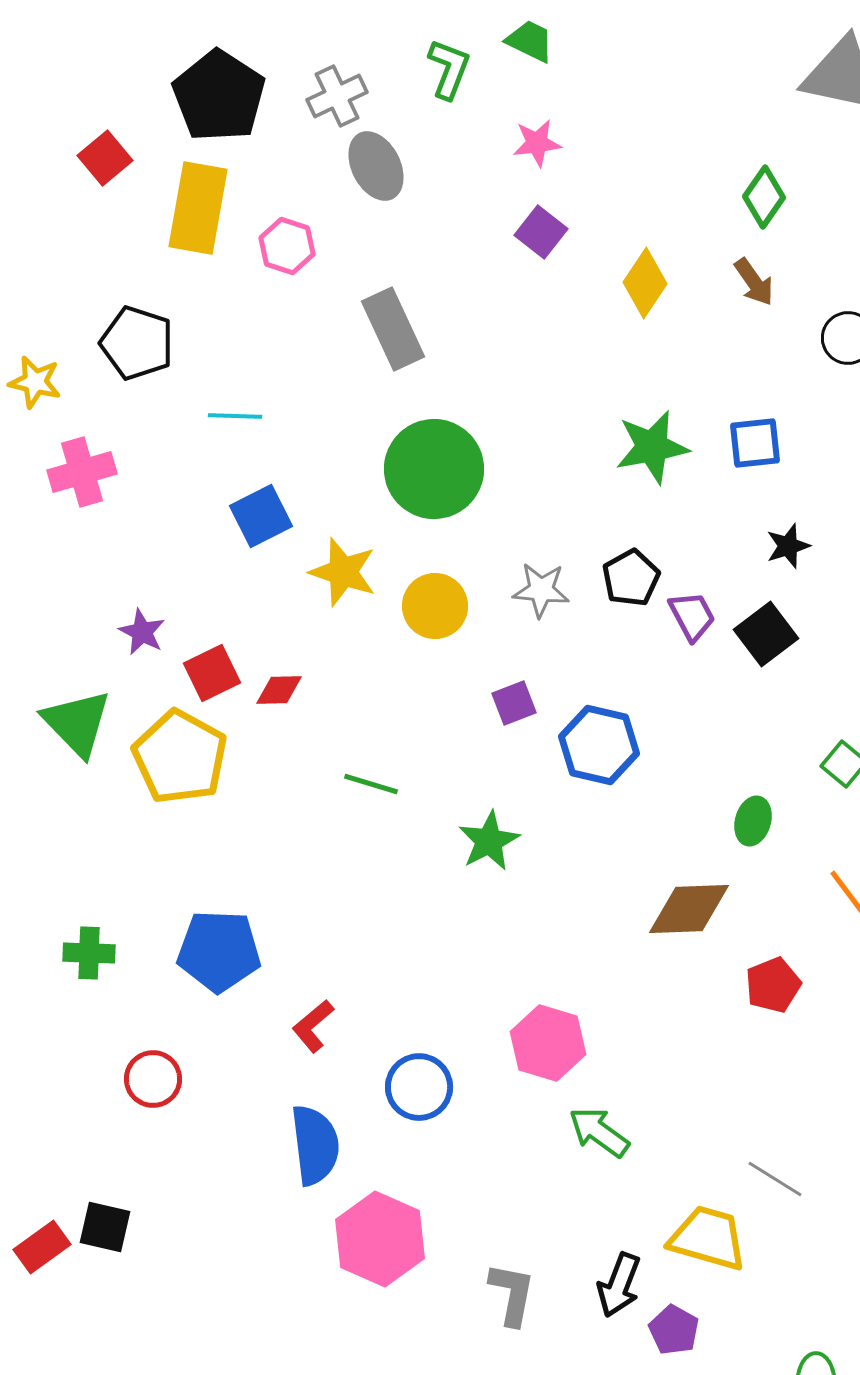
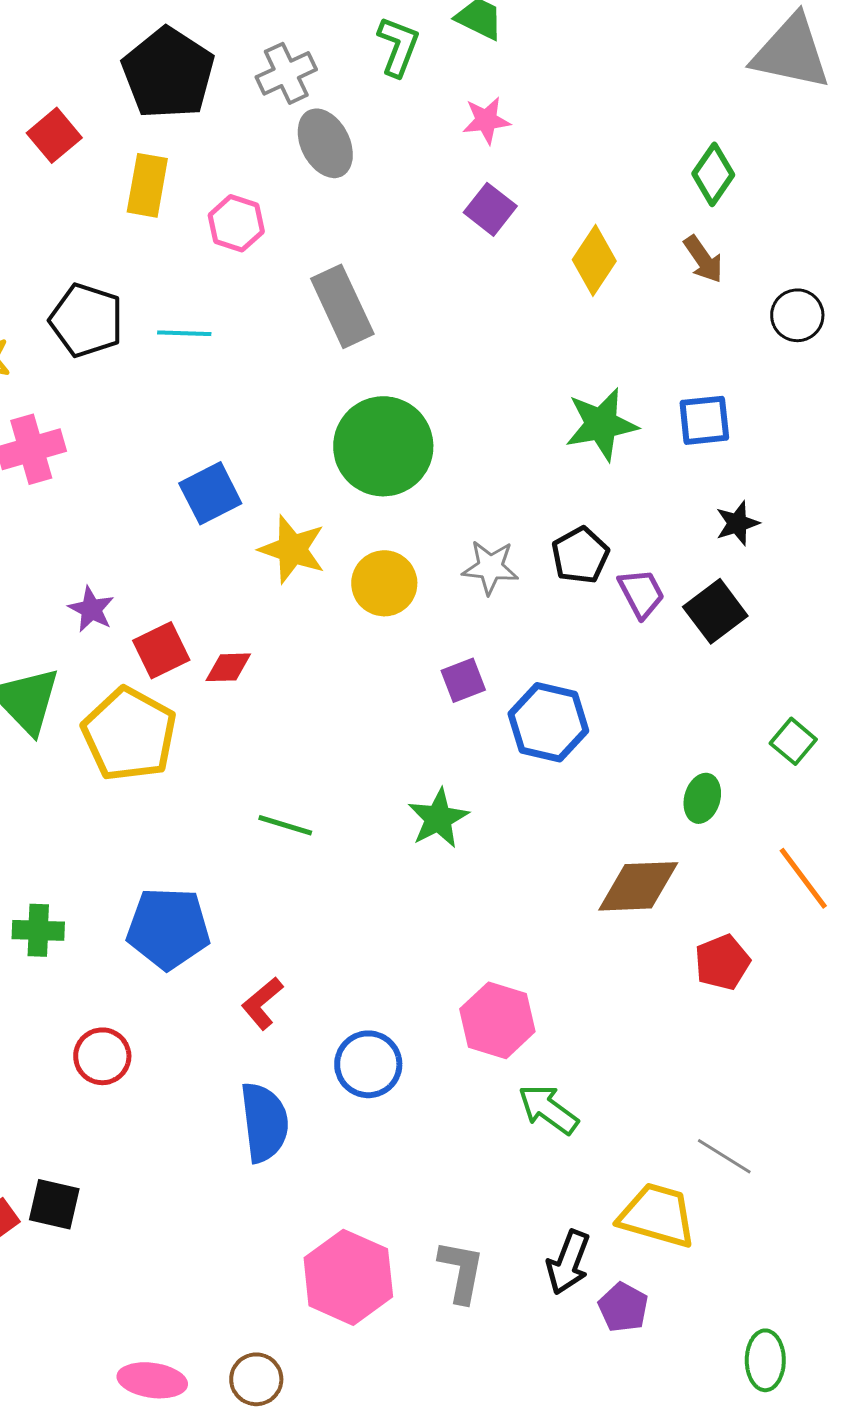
yellow rectangle: (198, 208) -> (147, 185), size x0.7
cyan line: (235, 416) -> (184, 333), moved
green line: (371, 784) -> (285, 825), moved
pink hexagon: (380, 1239) -> (348, 1277), moved

